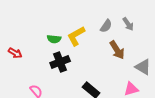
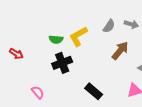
gray arrow: (128, 24) -> (131, 24), turned -40
brown arrow: (117, 50) -> (120, 51), turned -108

